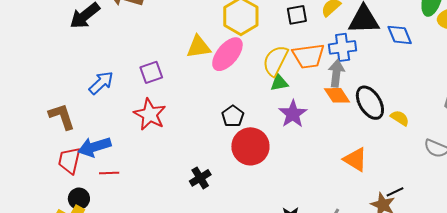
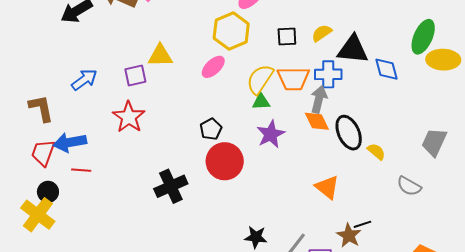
yellow triangle: (199, 47) -> (160, 56), moved
pink ellipse: (227, 54) -> (213, 67), size x0.7
black cross: (200, 178) -> (171, 186), size x1.5

